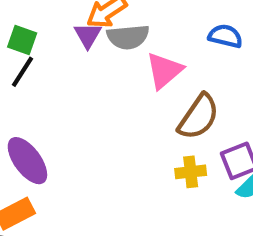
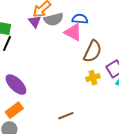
blue semicircle: (225, 36) -> (80, 19), moved
pink triangle: (164, 70) -> (73, 32), turned -42

